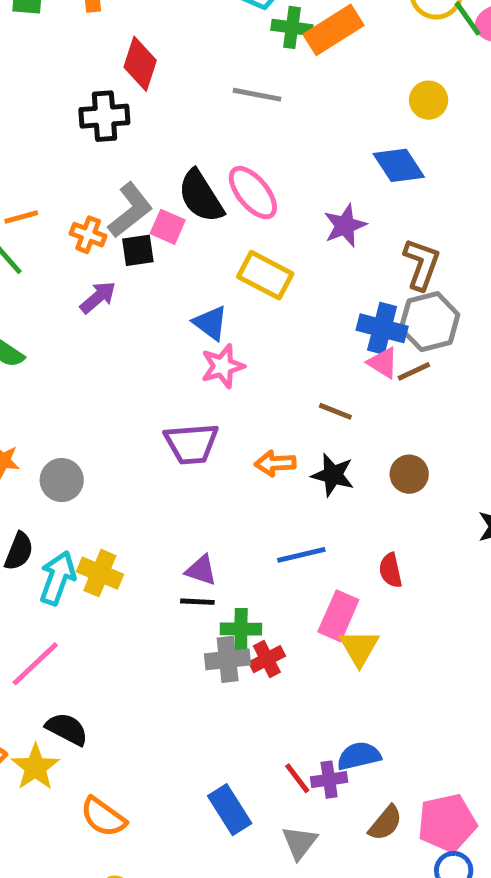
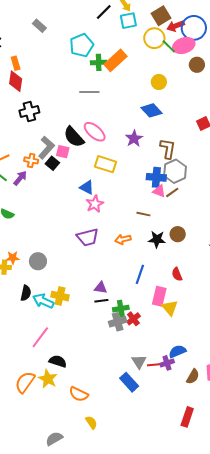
red diamond: (140, 64) -> (16, 81), moved
black square: (138, 250) -> (52, 163), turned -32
purple arrow: (98, 297) -> (20, 178), moved
black star: (333, 475) -> (157, 239), moved
blue line: (301, 555) -> (140, 274), turned -48
cyan arrow: (58, 578) -> (43, 301), turned -75
red line: (297, 778) -> (154, 365), turned -48
gray triangle: (300, 842) -> (139, 362), moved

